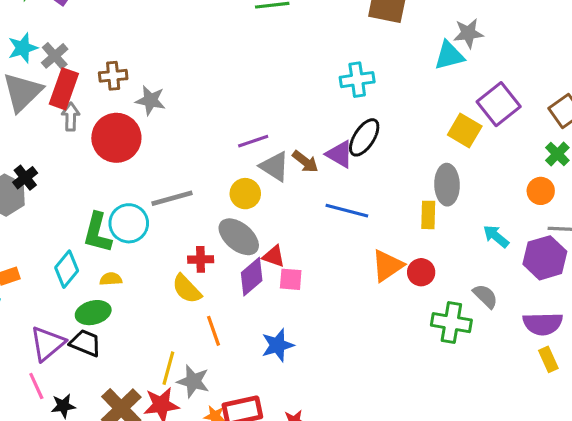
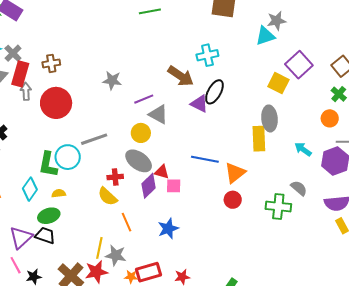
gray star: (150, 100) -> (112, 80), moved
brown arrow: (305, 162) -> (181, 76), moved, size x1.5
blue line: (347, 211) -> (205, 159), moved
yellow rectangle: (428, 215) -> (259, 139), size x1.4
red circle: (421, 272) -> (233, 200), moved

